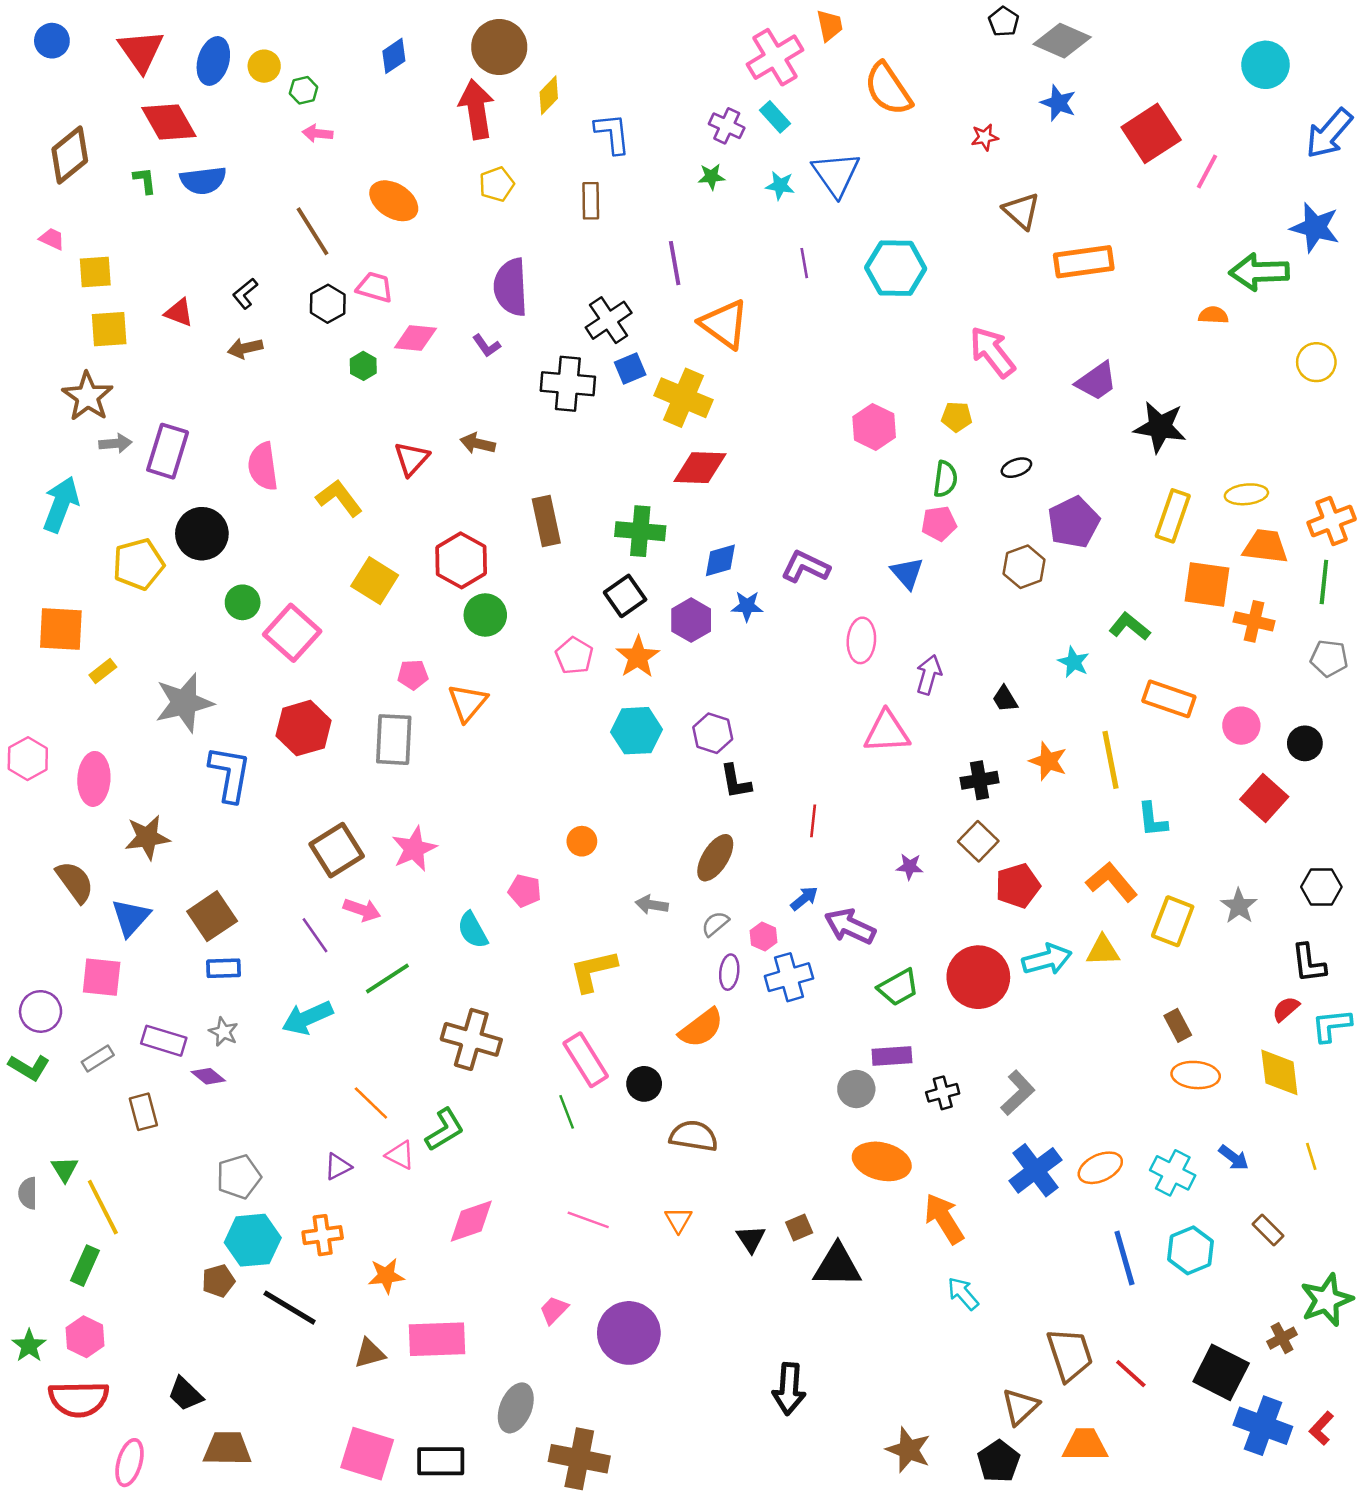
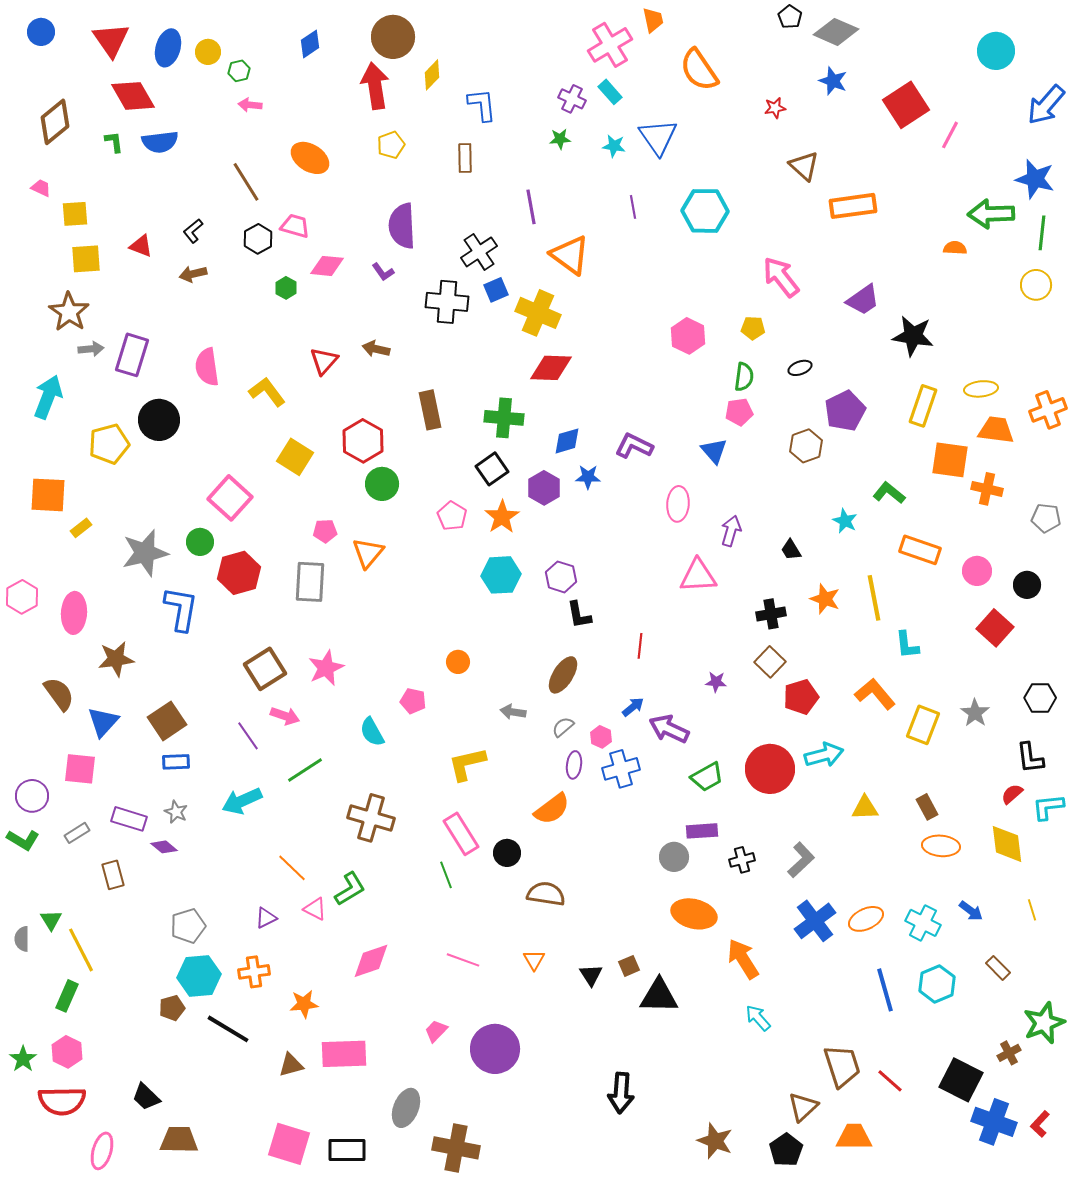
green line: (1324, 582) -> (1042, 233), moved
green circle: (243, 602) -> (200, 542), moved
yellow triangle: (1103, 950) -> (865, 808), moved

